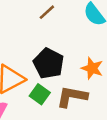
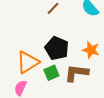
green square: (40, 94) -> (51, 73), turned 35

